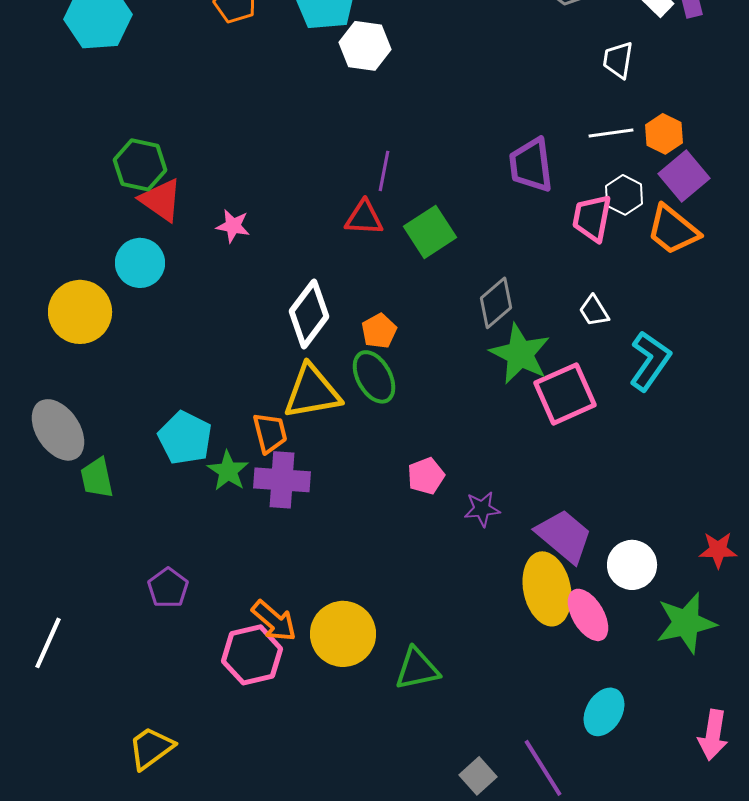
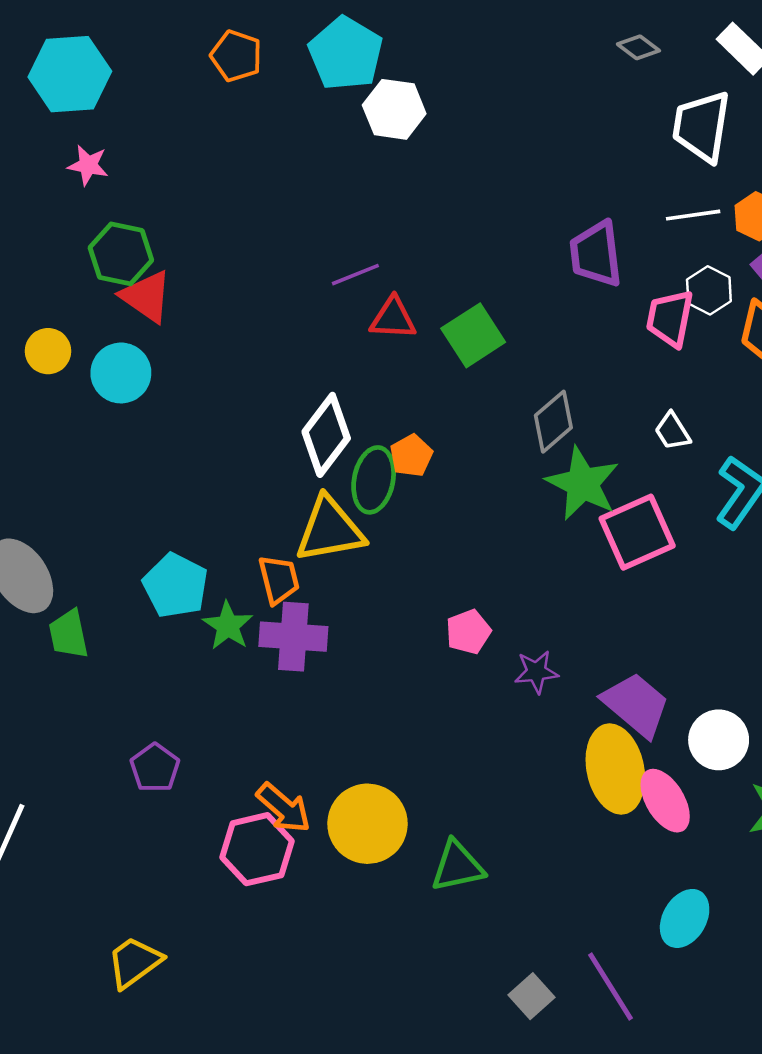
white trapezoid: (618, 60) -> (702, 126), size x1.6
purple line: (384, 171) -> (355, 275), moved, turned 57
pink star: (233, 226) -> (88, 165), moved
yellow circle: (80, 312) -> (48, 351), moved, size x0.6
green ellipse: (374, 377) -> (374, 480), moved, turned 40

